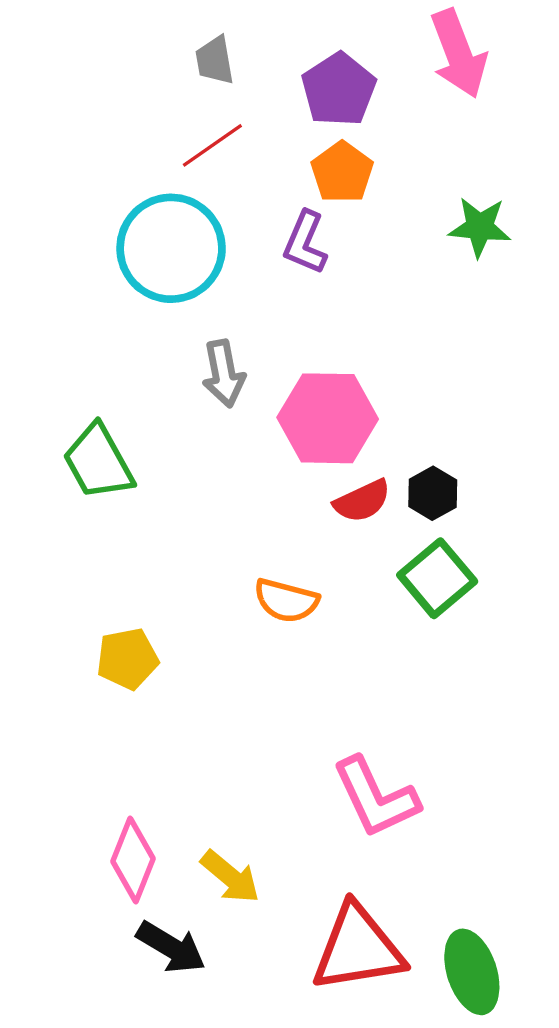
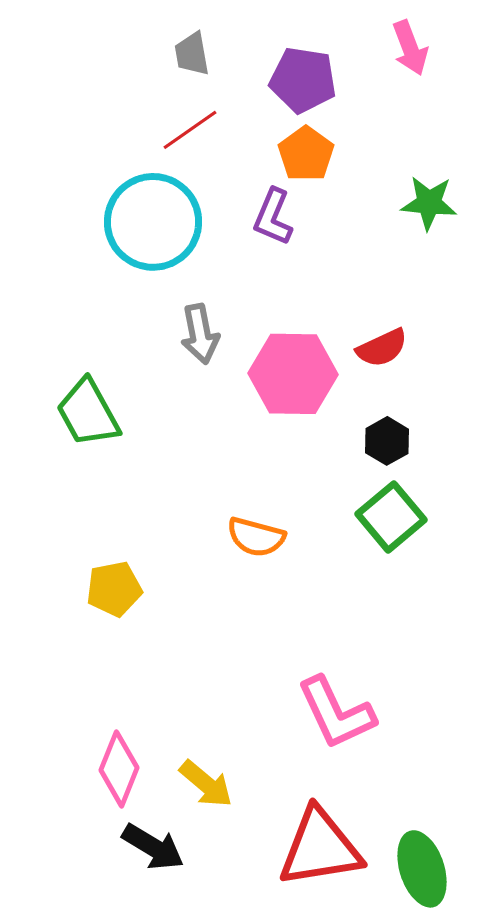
pink arrow: (458, 54) -> (410, 48), size x0.7
purple pentagon: (339, 89) -> (303, 80), turned -30
red semicircle: (362, 501) -> (382, 348), moved

